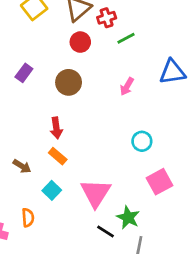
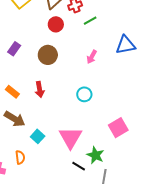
cyan circle: (142, 141) -> (84, 94), moved
orange rectangle: (58, 156) -> (12, 92), moved
brown arrow: (22, 166) -> (15, 119), size x1.5

